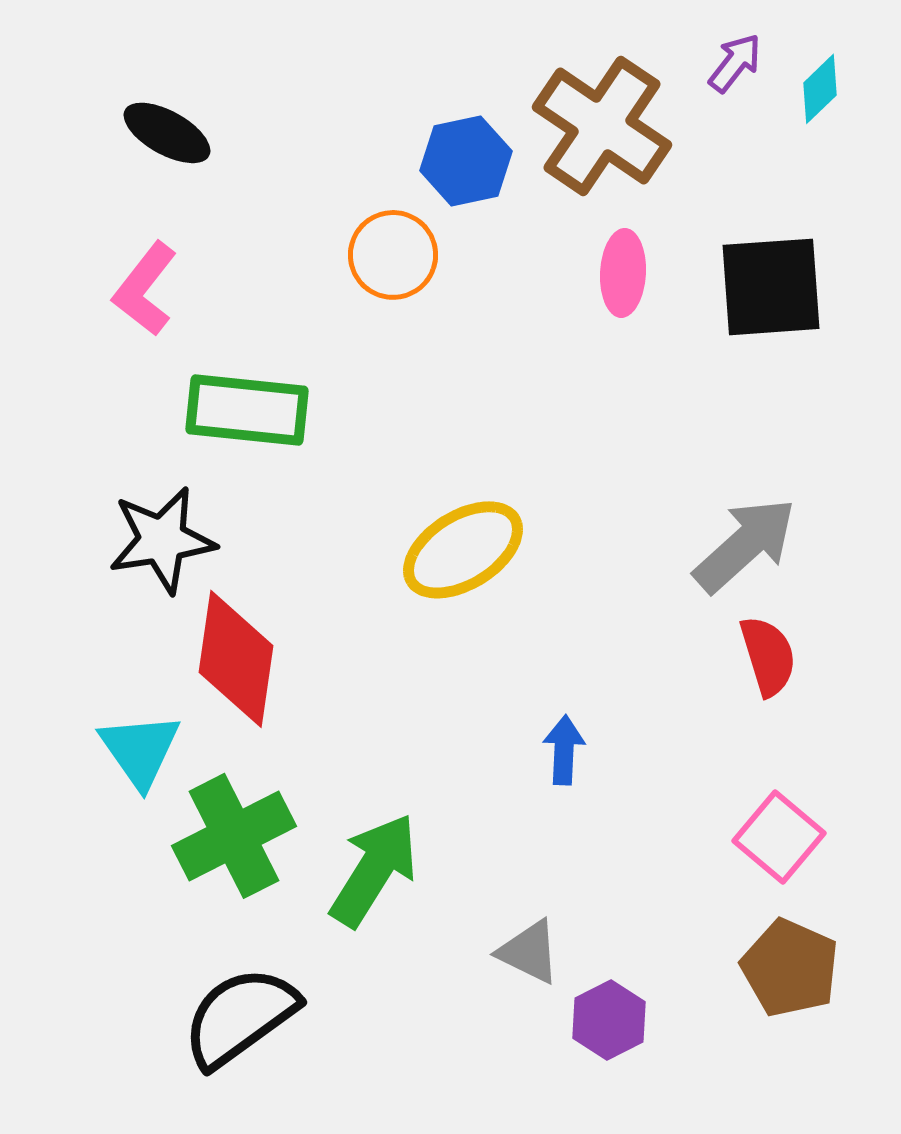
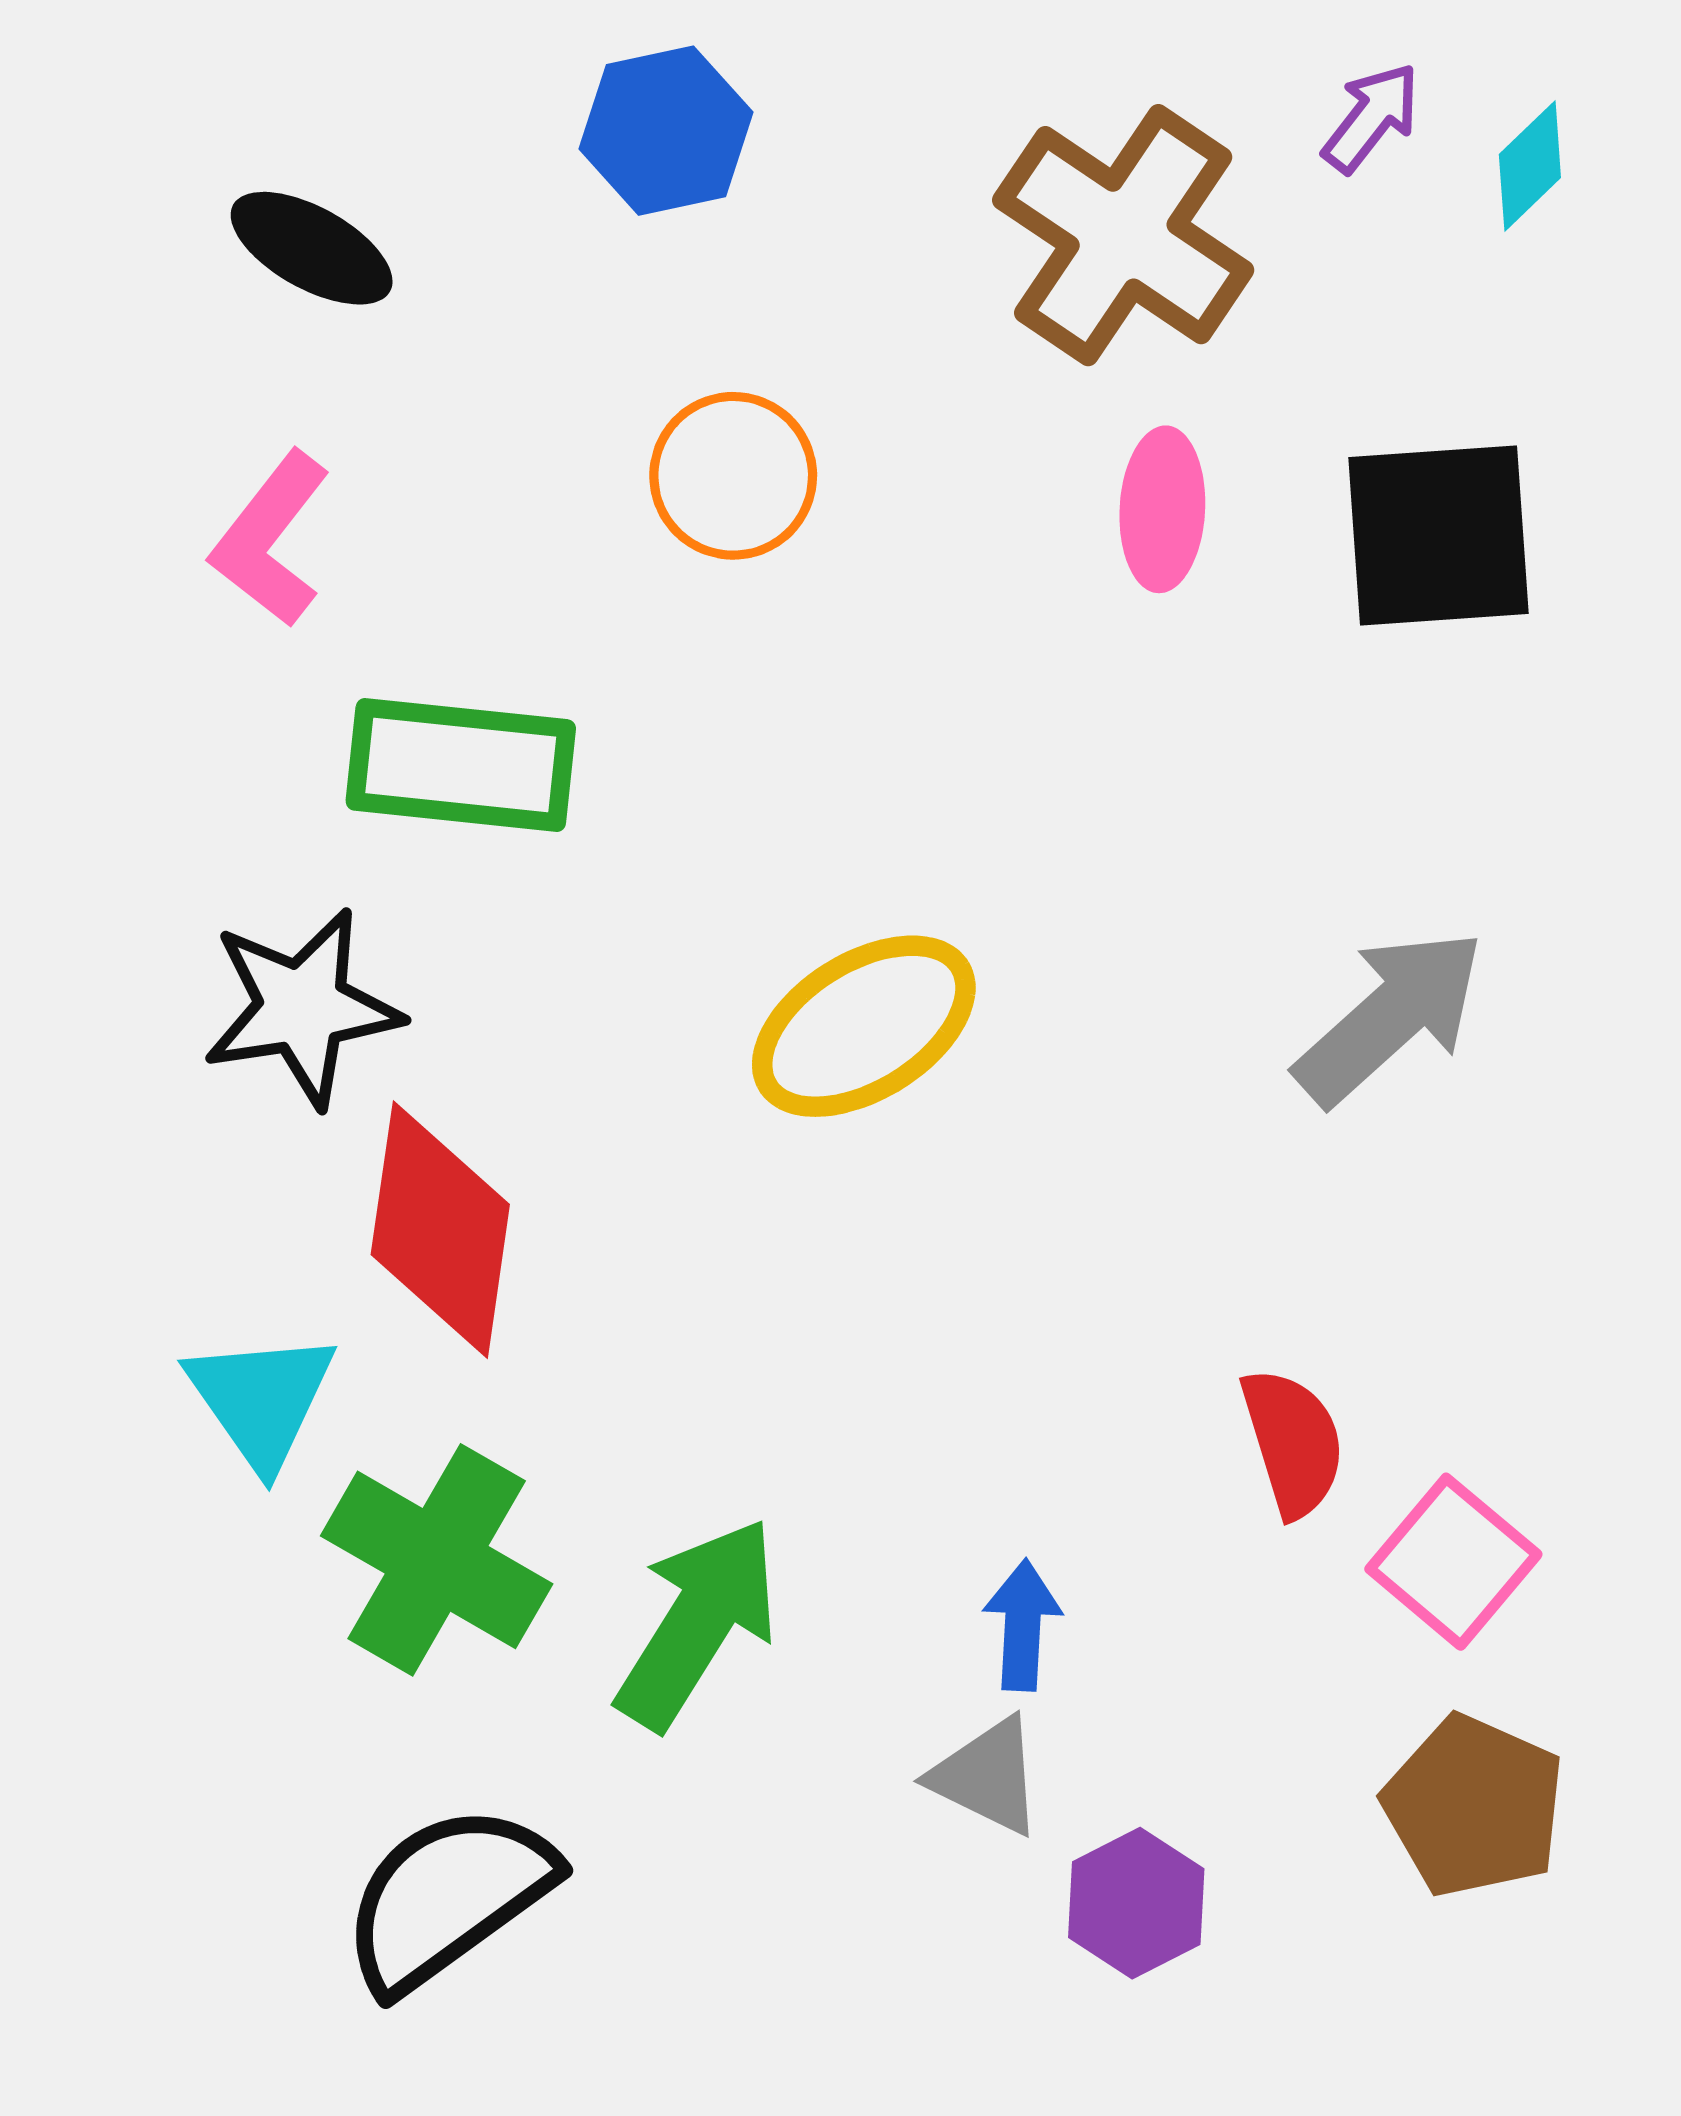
blue hexagon: (466, 161) -> (666, 131), moved
red semicircle: (768, 656) -> (1293, 1442), moved
blue arrow: (564, 750) -> (1022, 1625), moved
green cross: (234, 836) -> (437, 1560), turned -33

